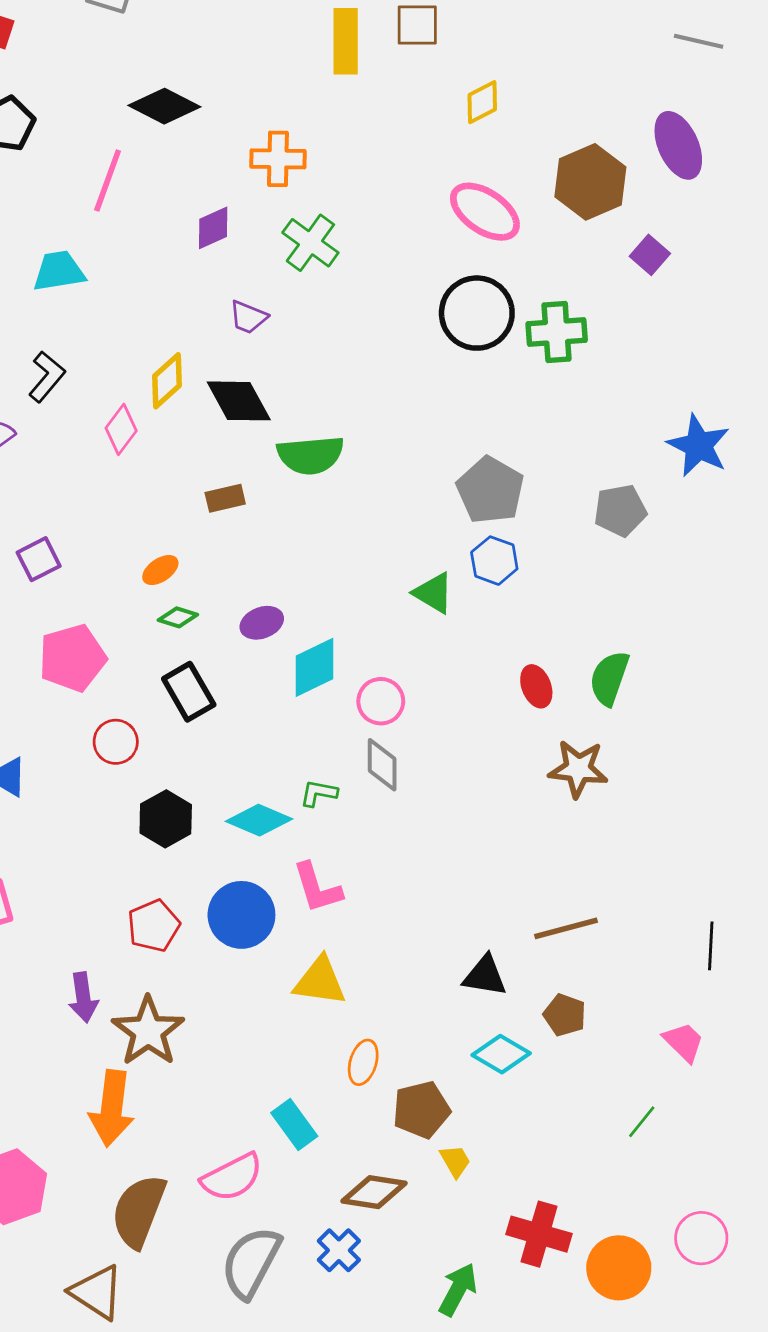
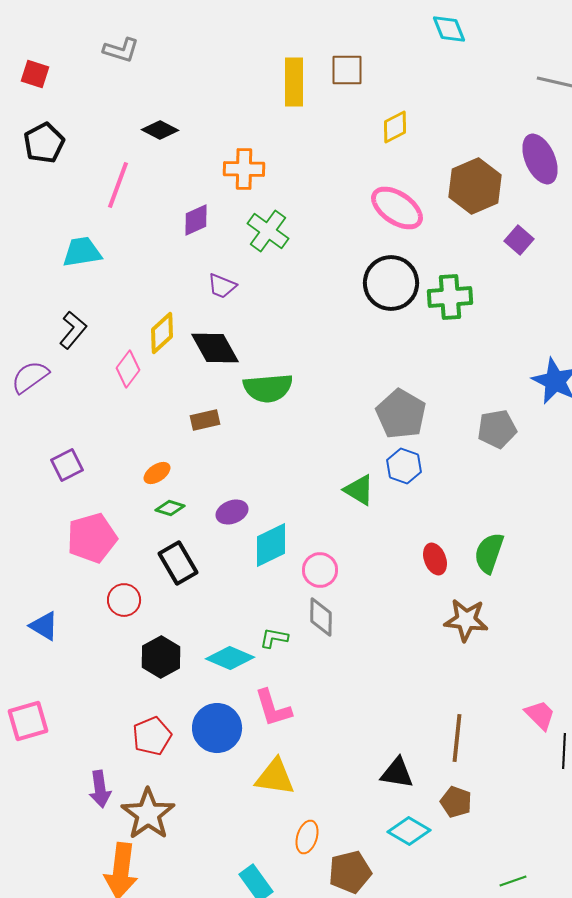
black diamond: (164, 106) -> (160, 130), size x0.7
brown line: (566, 928) -> (457, 738), turned -69
pink trapezoid: (684, 1042) -> (540, 715), moved
green line: (642, 1122) -> (513, 881), turned 32

